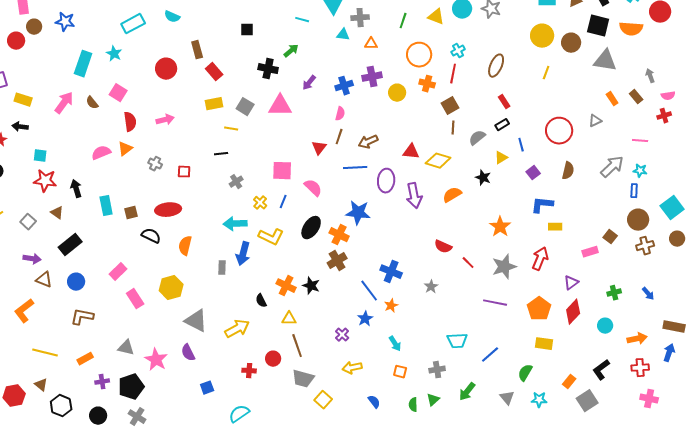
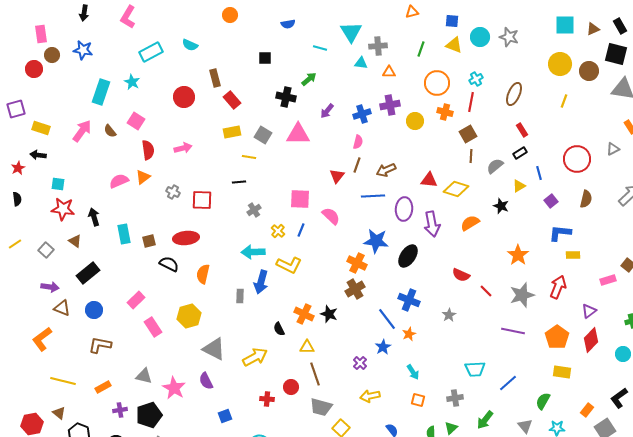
red square: (184, 172) -> (202, 200), size x1.5
black ellipse: (311, 228) -> (408, 256), moved

